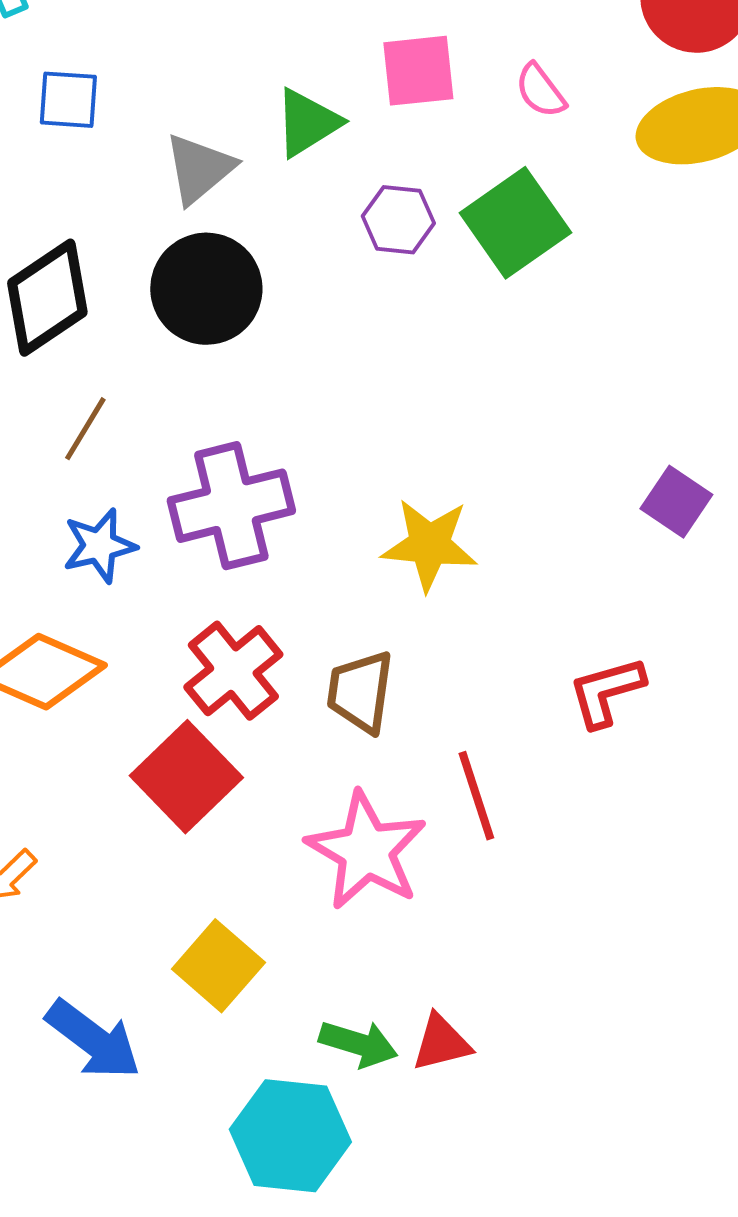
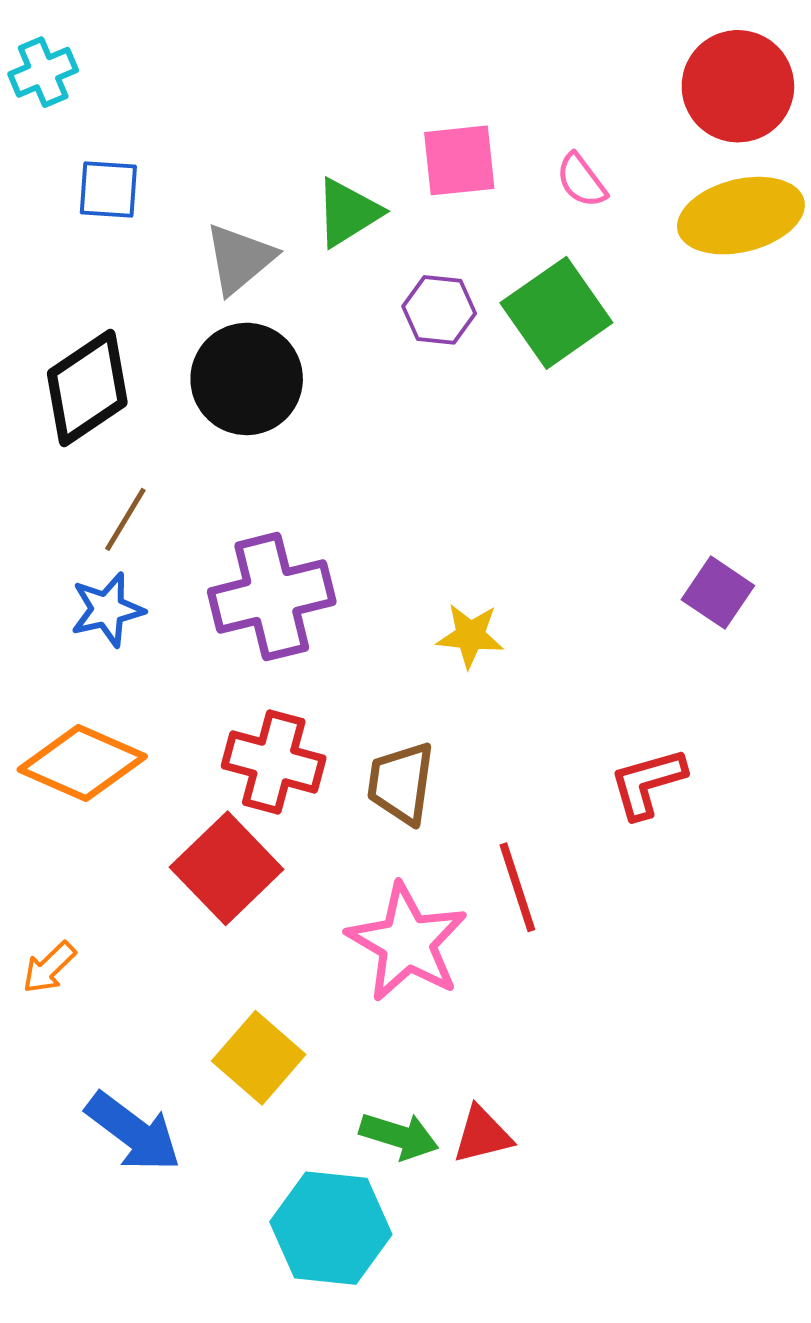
yellow star: (429, 545) -> (470, 636), size x0.7
blue star: (99, 546) -> (107, 610), moved
red cross: (233, 671) -> (274, 762), turned -36

